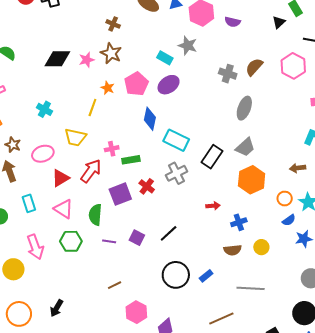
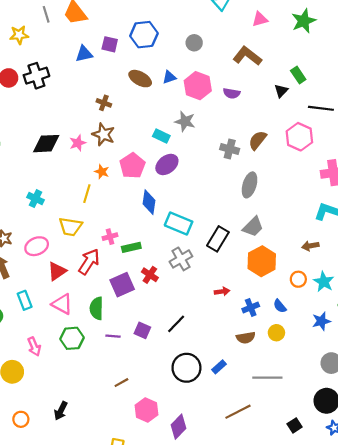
blue semicircle: (289, 220) -> (280, 306), moved, turned 88
pink arrow: (35, 247) -> (34, 347), size x0.7
orange circle: (19, 314) -> (21, 419), size x0.6

